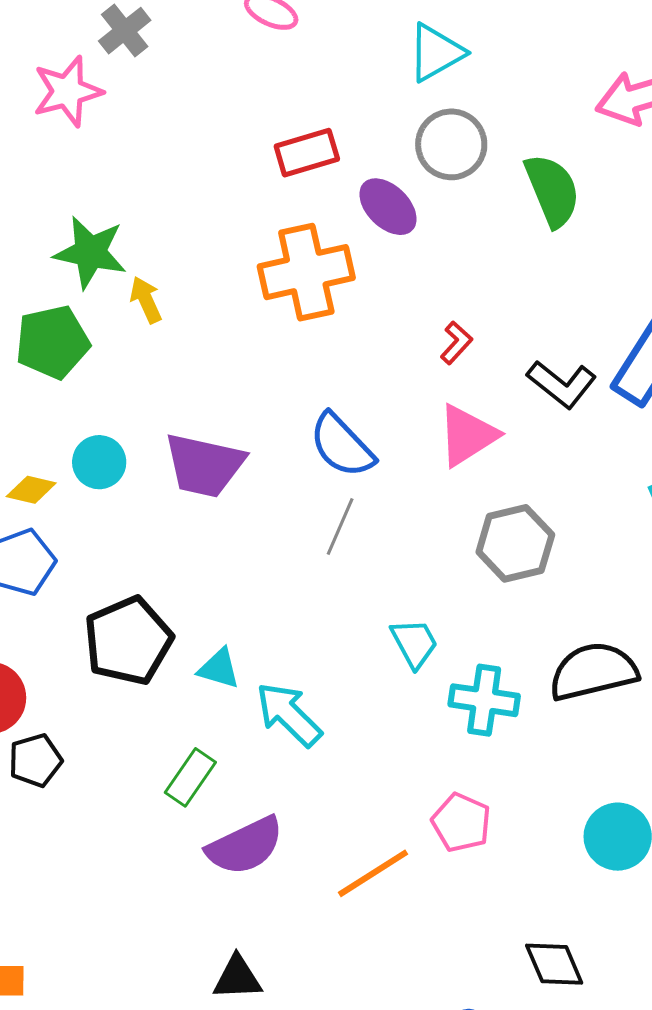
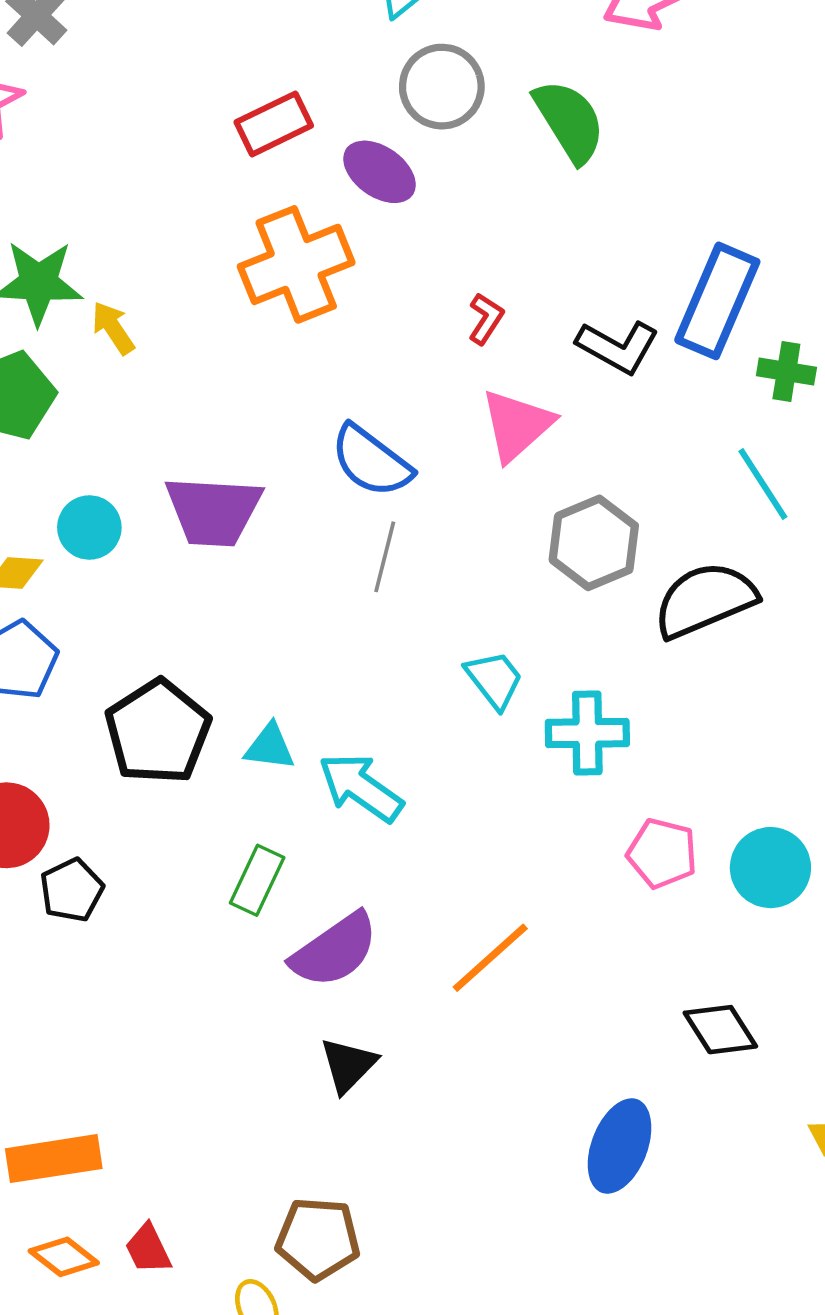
black semicircle: (593, 671) -> (705, 600), moved
pink pentagon: (461, 823) -> (662, 853), moved
black triangle: (237, 978) -> (348, 1065), moved, turned -34

